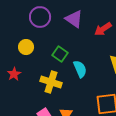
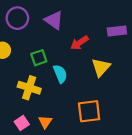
red arrow: (103, 29) -> (79, 43), moved
green square: (60, 54) -> (39, 58), turned 35

